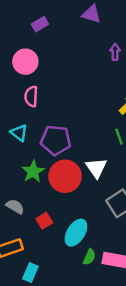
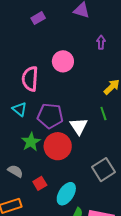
pink circle: (25, 62) -> (63, 61), moved
pink semicircle: (31, 96) -> (30, 79), size x1.4
white triangle: (96, 168) -> (79, 126), moved

